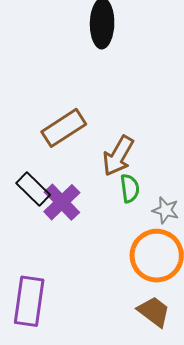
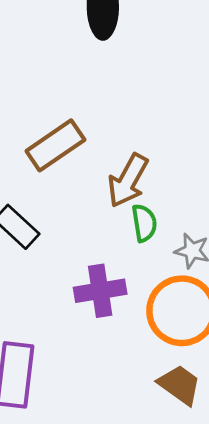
purple cross: (62, 202) -> (100, 291), moved, turned 36

